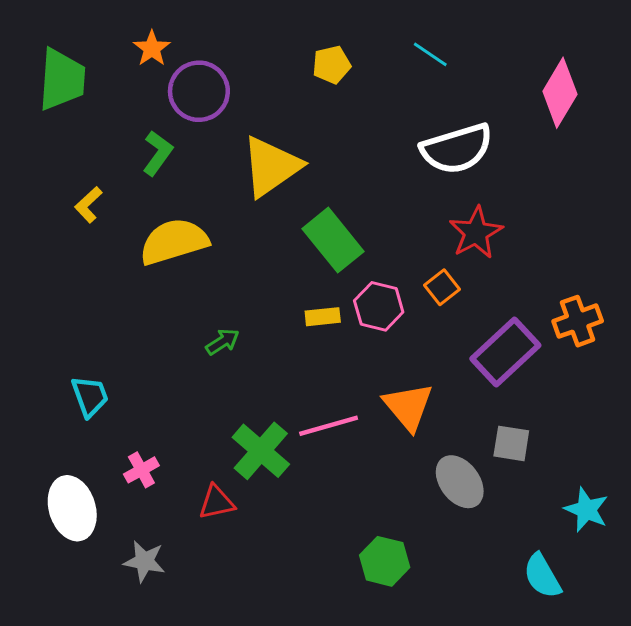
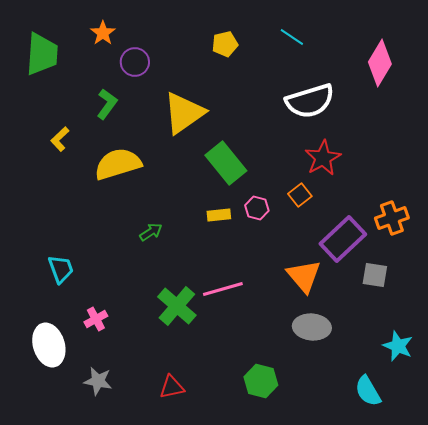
purple circle: (199, 91) -> (135, 62), size x0.7
pink hexagon: (379, 306) -> (257, 208), size x0.7
orange triangle: (408, 407) -> (304, 276), moved
gray square: (511, 443) -> (375, 275), moved
gray ellipse: (460, 482) -> (312, 327), turned -48
red triangle: (217, 502) -> (172, 387), moved

